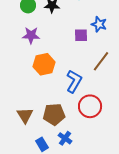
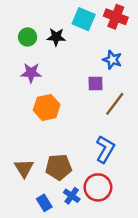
purple square: (81, 35) -> (96, 84), moved
blue L-shape: (74, 81) -> (105, 149), moved
red circle: (90, 106) -> (98, 187), moved

